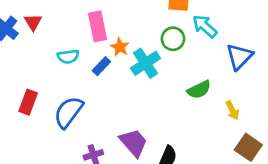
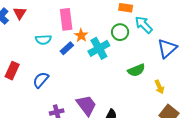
blue semicircle: (68, 112) -> (41, 80), size x0.7

